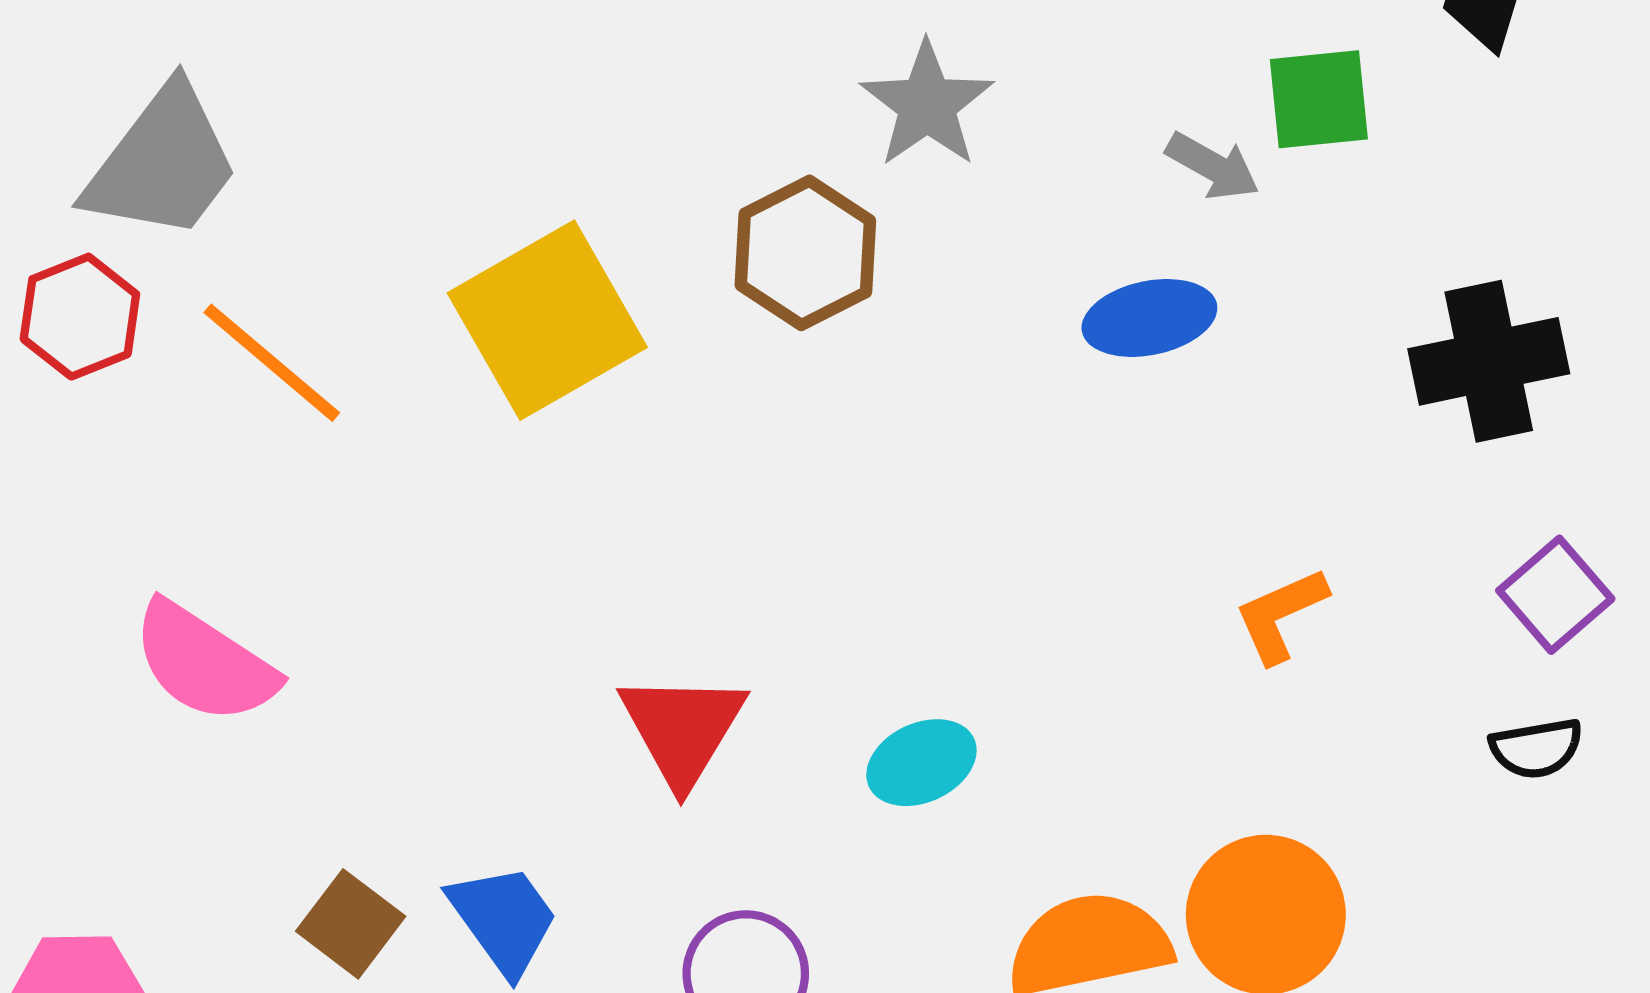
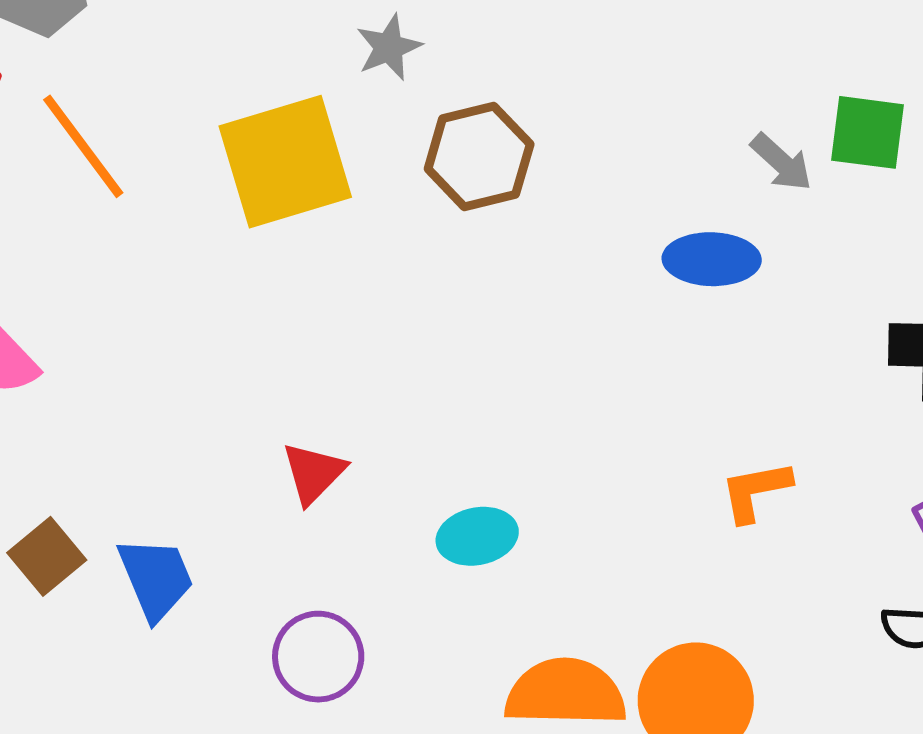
gray star: (927, 105) -> (389, 47), moved, size x0.7
red triangle: (682, 729) -> (314, 473), size x0.7

